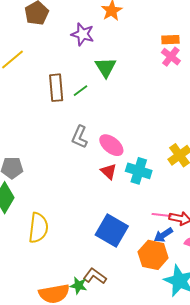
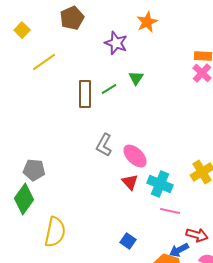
green triangle: (106, 67) -> (136, 78), size x0.7
green line: (81, 91) -> (109, 89), moved
pink line: (162, 215) -> (170, 211), moved
blue square: (112, 230) -> (128, 241), size x0.5

